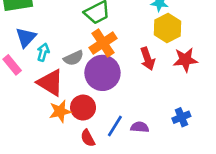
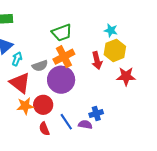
red arrow: (148, 59) -> (97, 60), moved
blue cross: (181, 117) -> (96, 113), moved
blue line: (115, 126) -> (66, 122), turned -72

